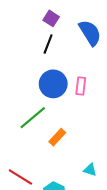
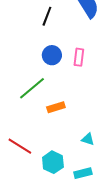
blue circle: (53, 84) -> (52, 55), size x0.7
orange rectangle: (57, 137) -> (56, 107), turned 30

